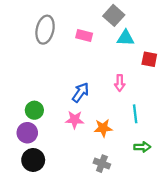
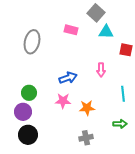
gray ellipse: (45, 30) -> (32, 42), moved
blue arrow: (81, 92) -> (68, 78), turned 36
cyan line: (135, 114) -> (123, 94), moved
gray cross: (102, 164) -> (86, 138), turned -32

